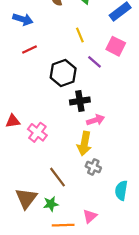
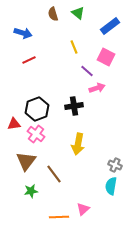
black hexagon: (63, 73) -> (37, 109), moved
pink arrow: (96, 120) -> (97, 88), moved
gray cross: (93, 167) -> (115, 165), moved
brown triangle: (26, 198) -> (26, 161), moved
green star: (51, 204) -> (31, 191), moved

